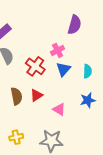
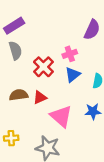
brown semicircle: (16, 96) -> (19, 95), turned -96
pink triangle: (59, 109) -> (61, 116), size x1.6

